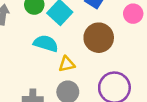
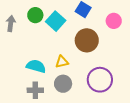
cyan semicircle: (46, 43) -> (36, 66), moved

